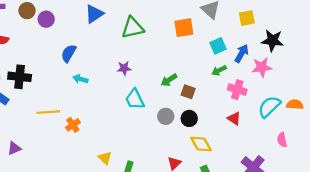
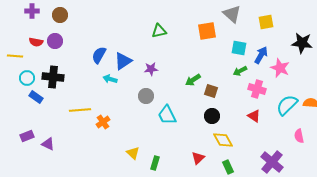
blue triangle: (94, 14) -> (123, 61), moved
purple circle: (46, 19) -> (55, 41), moved
green triangle: (133, 28) -> (159, 31), size x0.7
black star: (272, 41) -> (302, 43), moved
cyan square: (218, 46) -> (239, 48), turned 35
pink star: (262, 67) -> (280, 68), turned 30
cyan trapezoid: (135, 99) -> (167, 115), moved
gray circle: (166, 116) -> (146, 96), moved
purple triangle: (14, 148) -> (48, 144), turned 48

